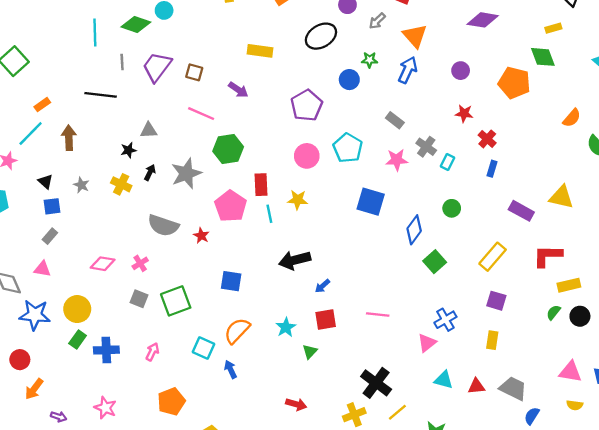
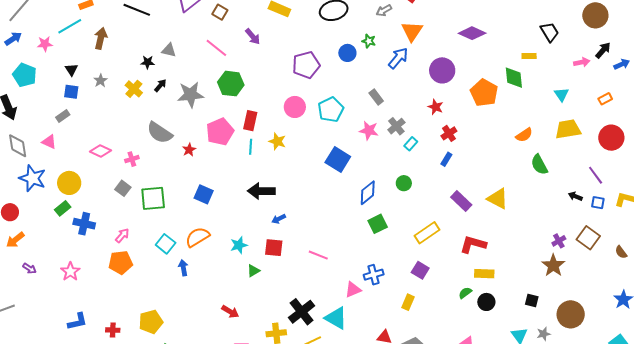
purple circle: (461, 71) -> (442, 70), size x1.6
cyan triangle: (444, 380) -> (336, 318), moved, size x1.4
orange pentagon: (171, 402) -> (121, 262), moved

